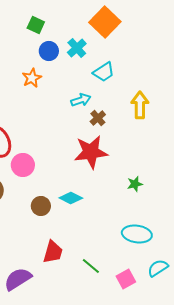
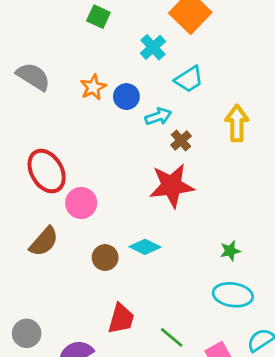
blue circle: (49, 51) -> (126, 97), moved
green star: (135, 184) -> (230, 251), moved

